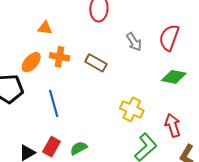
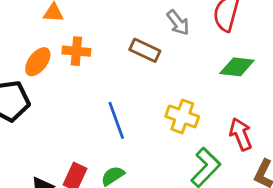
brown rectangle: (96, 63) -> (145, 50), moved
blue line: (54, 103) -> (116, 120), moved

